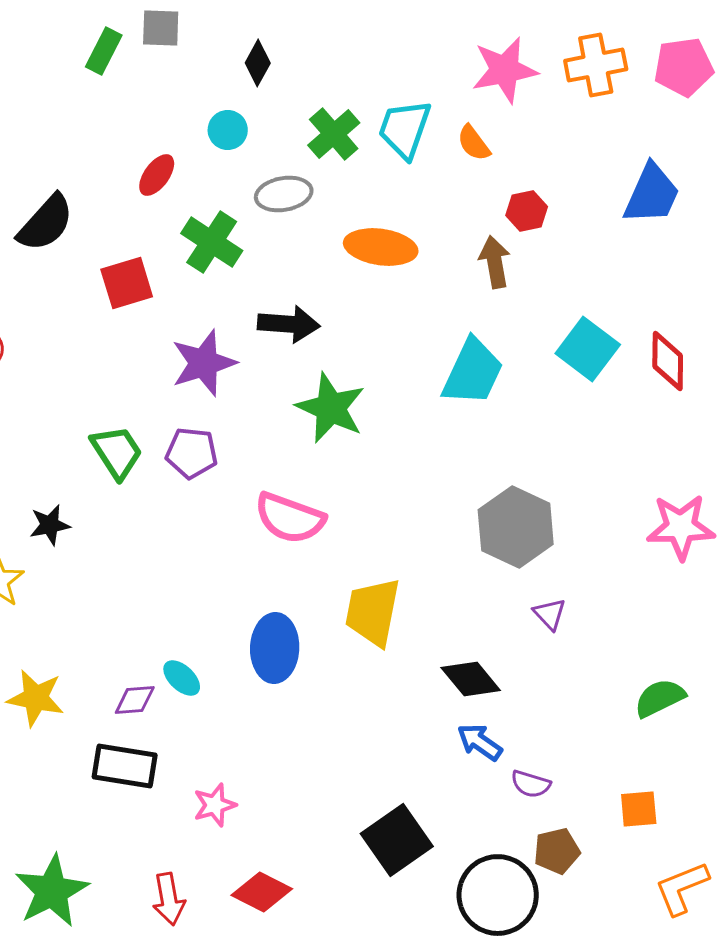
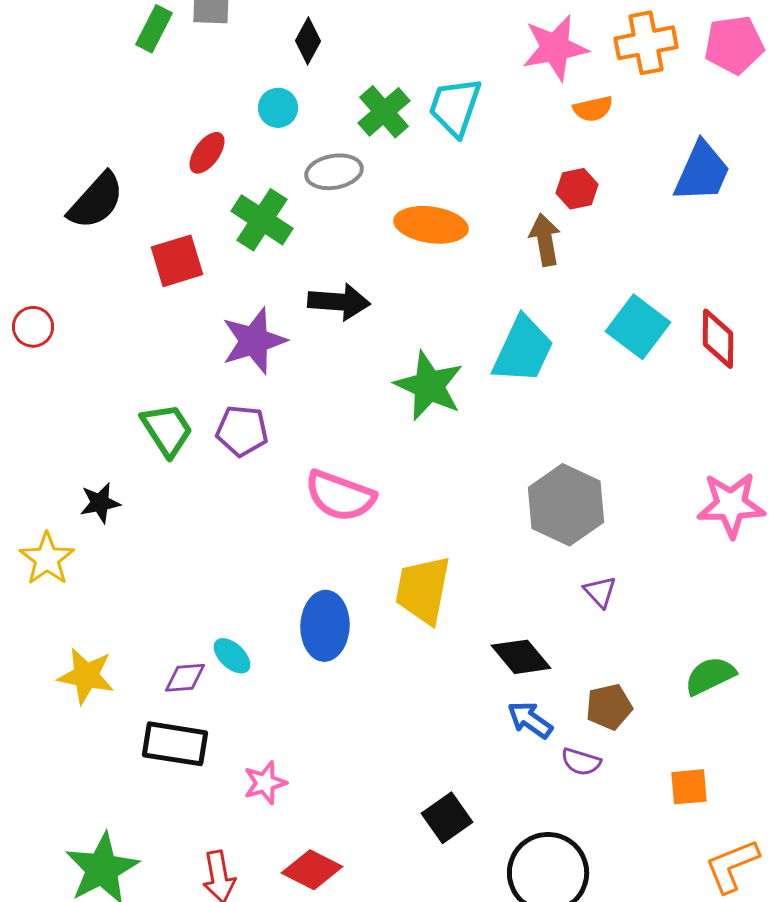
orange semicircle: (474, 143) -> (593, 109), moved, turned -66
green star: (331, 408) -> (429, 386), moved
black square: (397, 840) -> (447, 818), size x0.7
brown pentagon: (557, 851) -> (609, 707), moved

